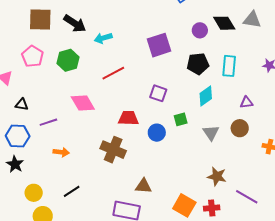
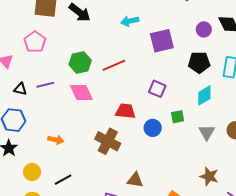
cyan arrow: (103, 38) -> (130, 21), moved
green hexagon: (68, 60) -> (80, 63), moved
purple line: (48, 122) -> (45, 85), moved
yellow circle: (34, 193) -> (32, 172), moved

